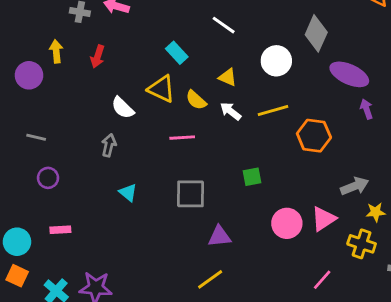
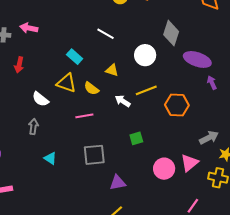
white arrow: (231, 111) -> (123, 101), moved

